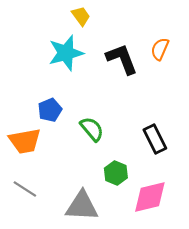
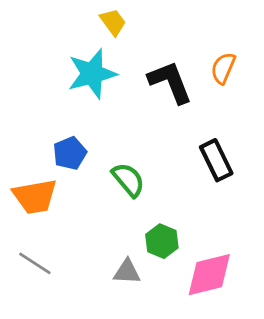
black rectangle: (155, 139) -> (216, 160), moved
gray triangle: (82, 206) -> (127, 272), moved, size x0.6

